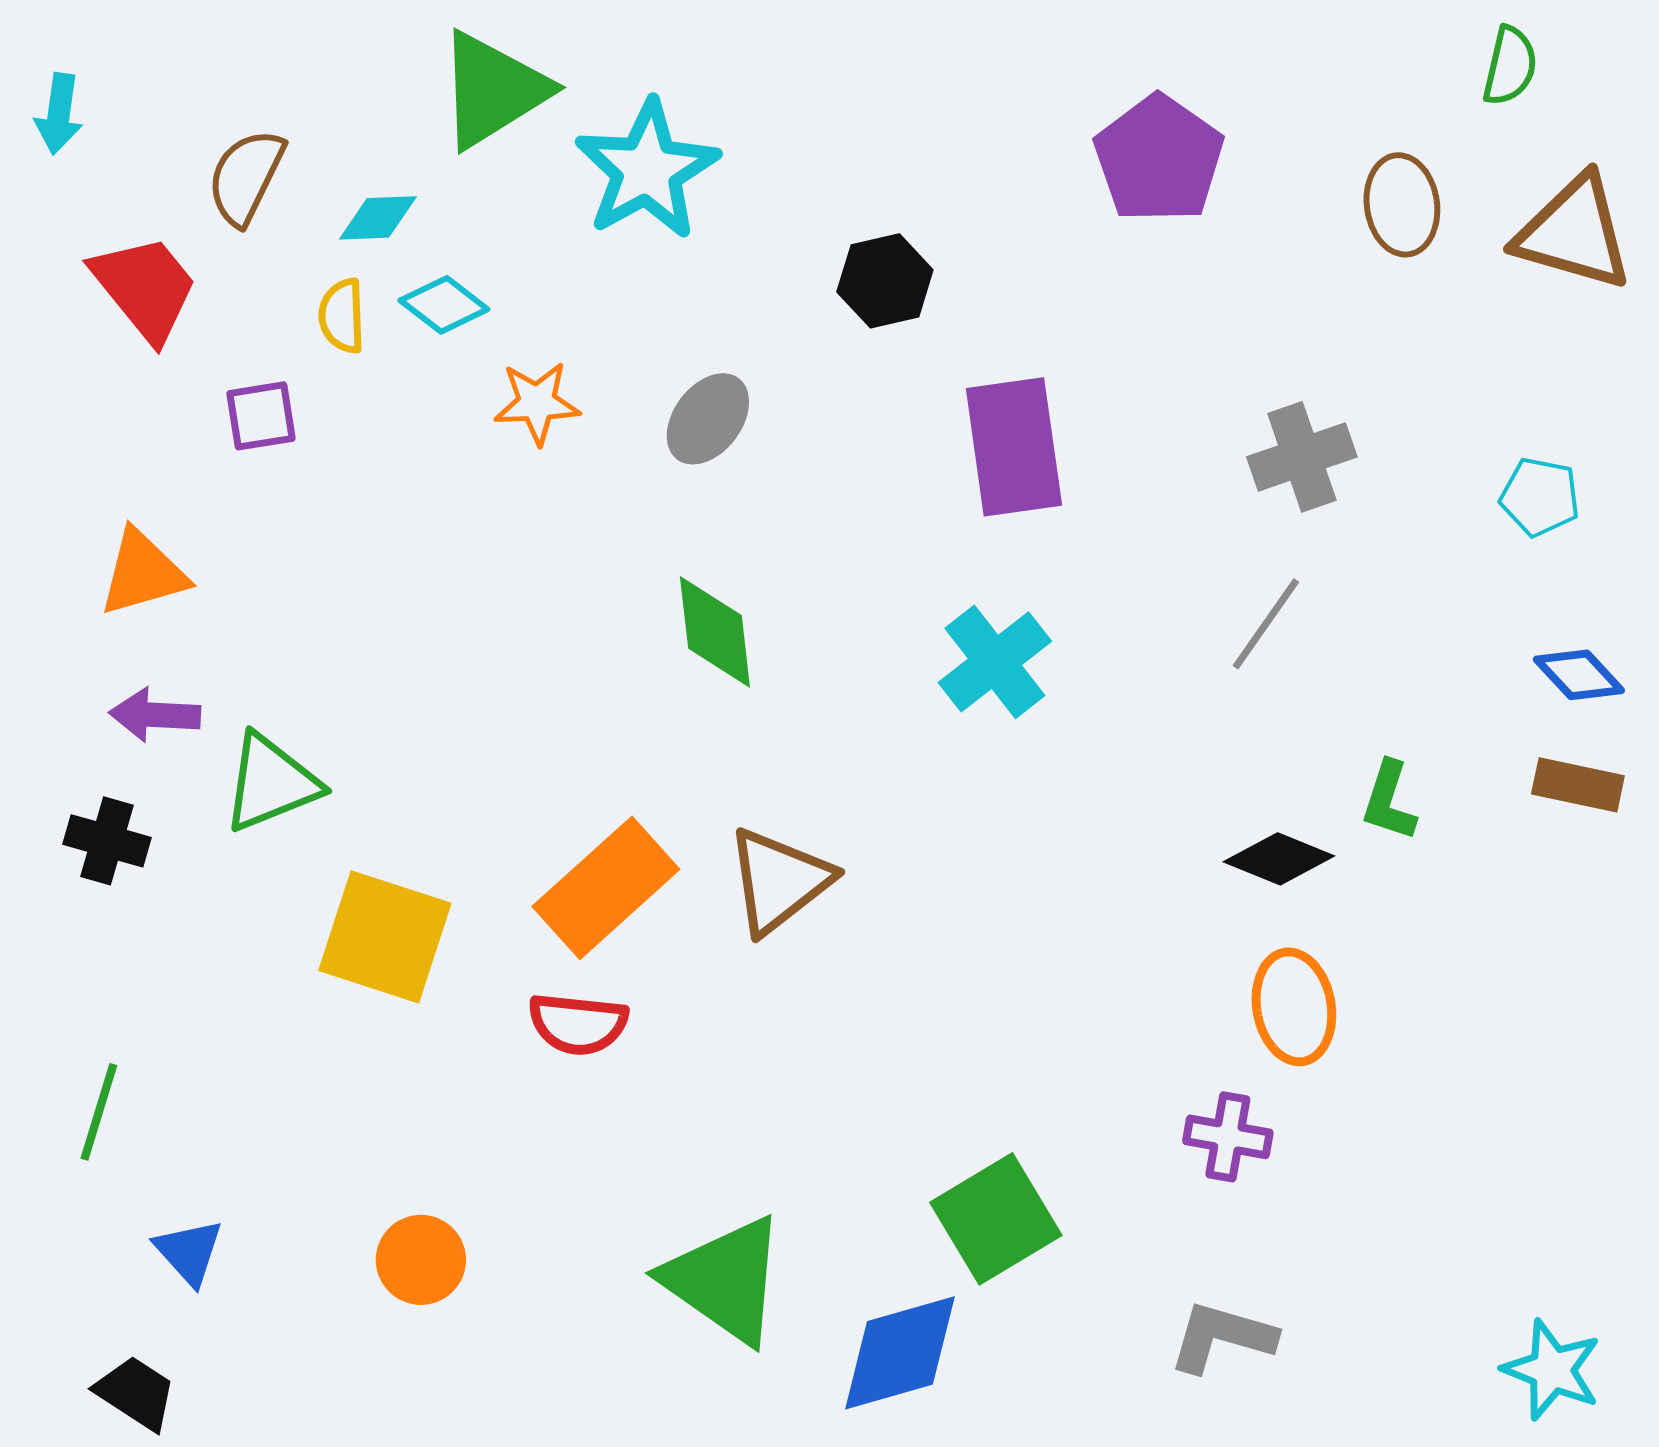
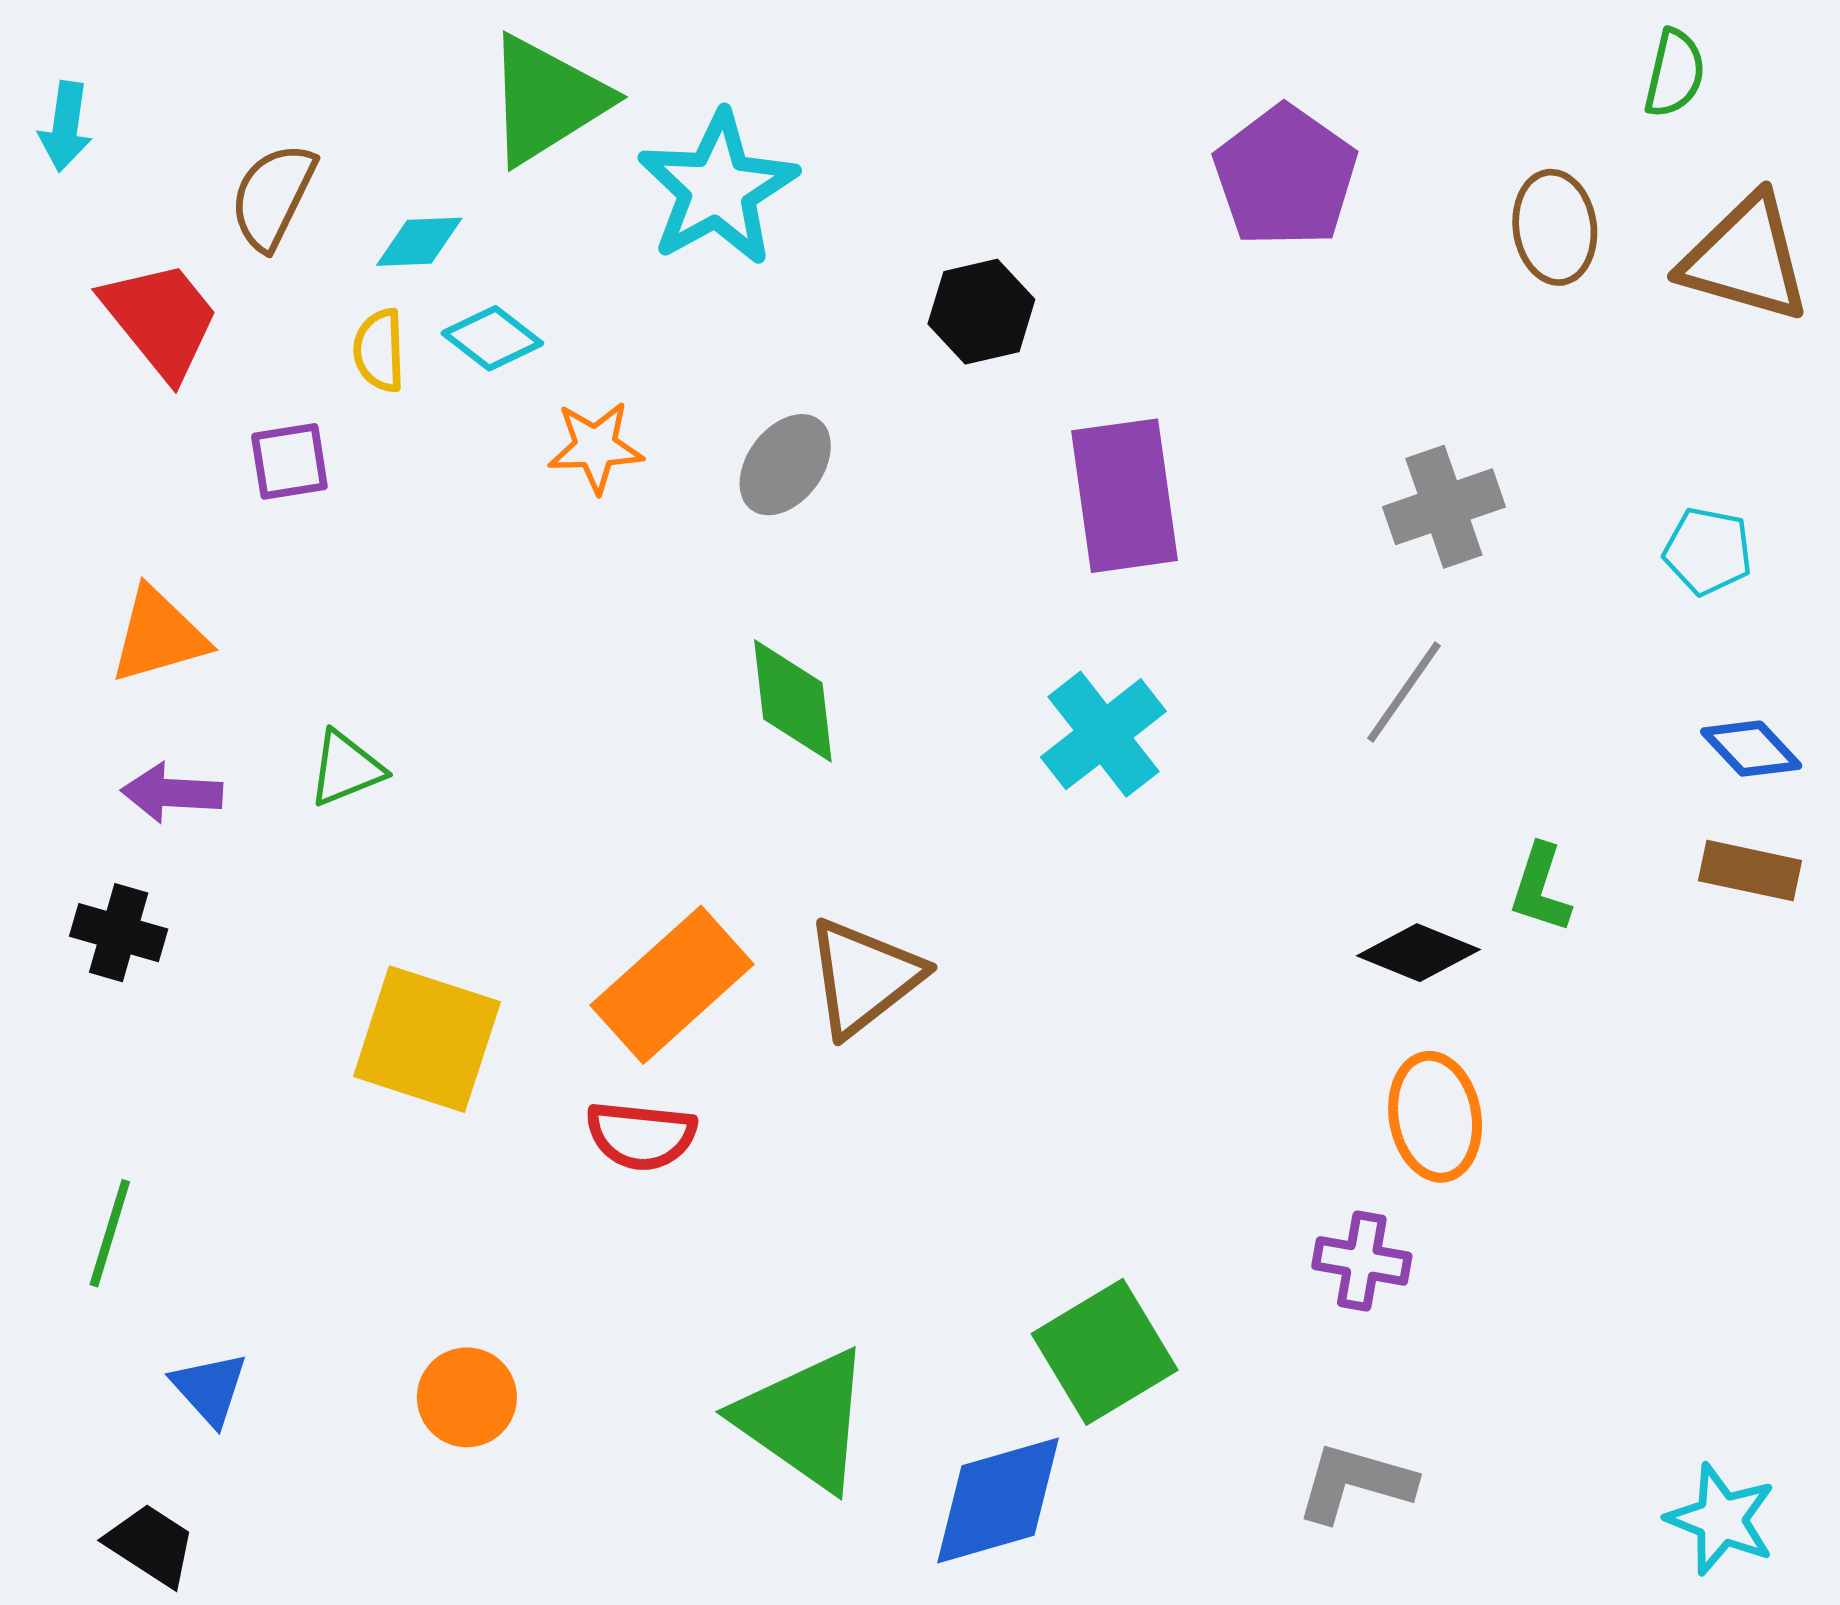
green triangle: (271, 783) -> (346, 769), moved, size x0.7

